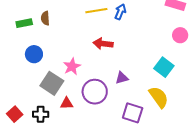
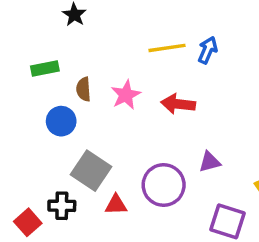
brown semicircle: (45, 18) -> (84, 89), moved
pink star: (72, 66) -> (126, 95), moved
black cross: (41, 114) -> (62, 206), moved

